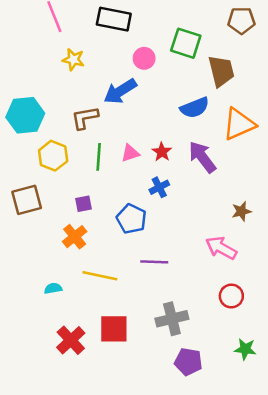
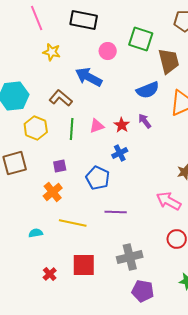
blue arrow: (120, 91) -> (89, 77), turned 60
brown L-shape: (85, 118) -> (61, 98), turned 50
purple arrow: (202, 157) -> (145, 121), moved, size x0.6
red cross: (71, 340) -> (50, 274), size x0.6

